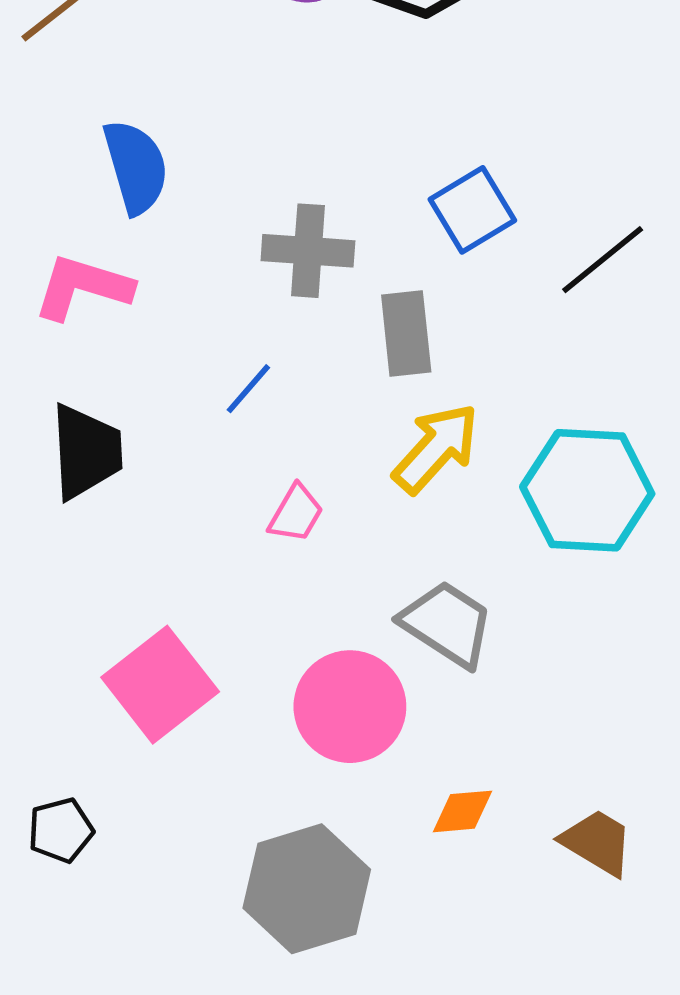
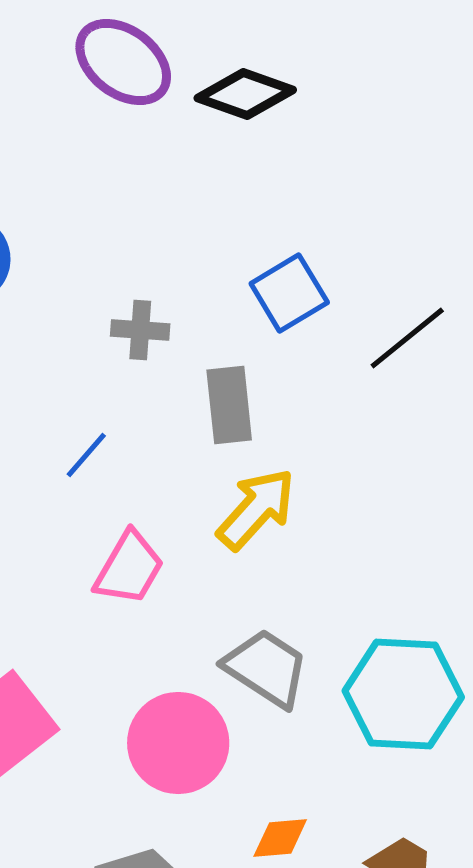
gray cross: (308, 251) -> (140, 330), size x0.7
cyan hexagon: (587, 490) -> (403, 694), moved
pink trapezoid: (296, 513) -> (129, 568), size x1.4

